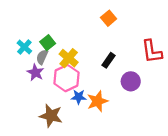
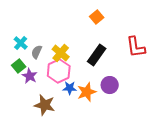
green square: (48, 43) -> (19, 66), moved
black rectangle: (109, 60) -> (97, 55), size x1.5
purple star: (35, 72) -> (30, 76), moved
purple circle: (131, 81) -> (110, 85), moved

